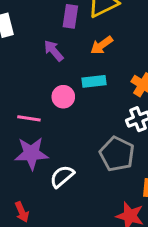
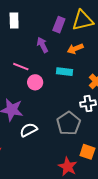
pink circle: (63, 97) -> (35, 82), moved
pink line: (29, 118) -> (21, 67), moved

